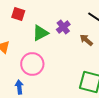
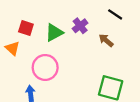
red square: (18, 14) -> (26, 28), moved

